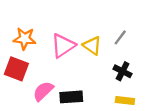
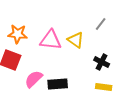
gray line: (120, 37) -> (101, 24), moved
pink triangle: (63, 46) -> (51, 40), turned 40

